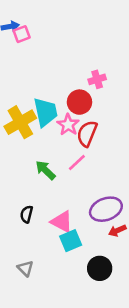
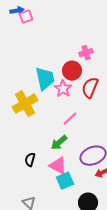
yellow cross: (20, 122) -> (25, 104), moved
red semicircle: (87, 134) -> (90, 88), moved
green arrow: (45, 170) -> (59, 143), moved, turned -84

